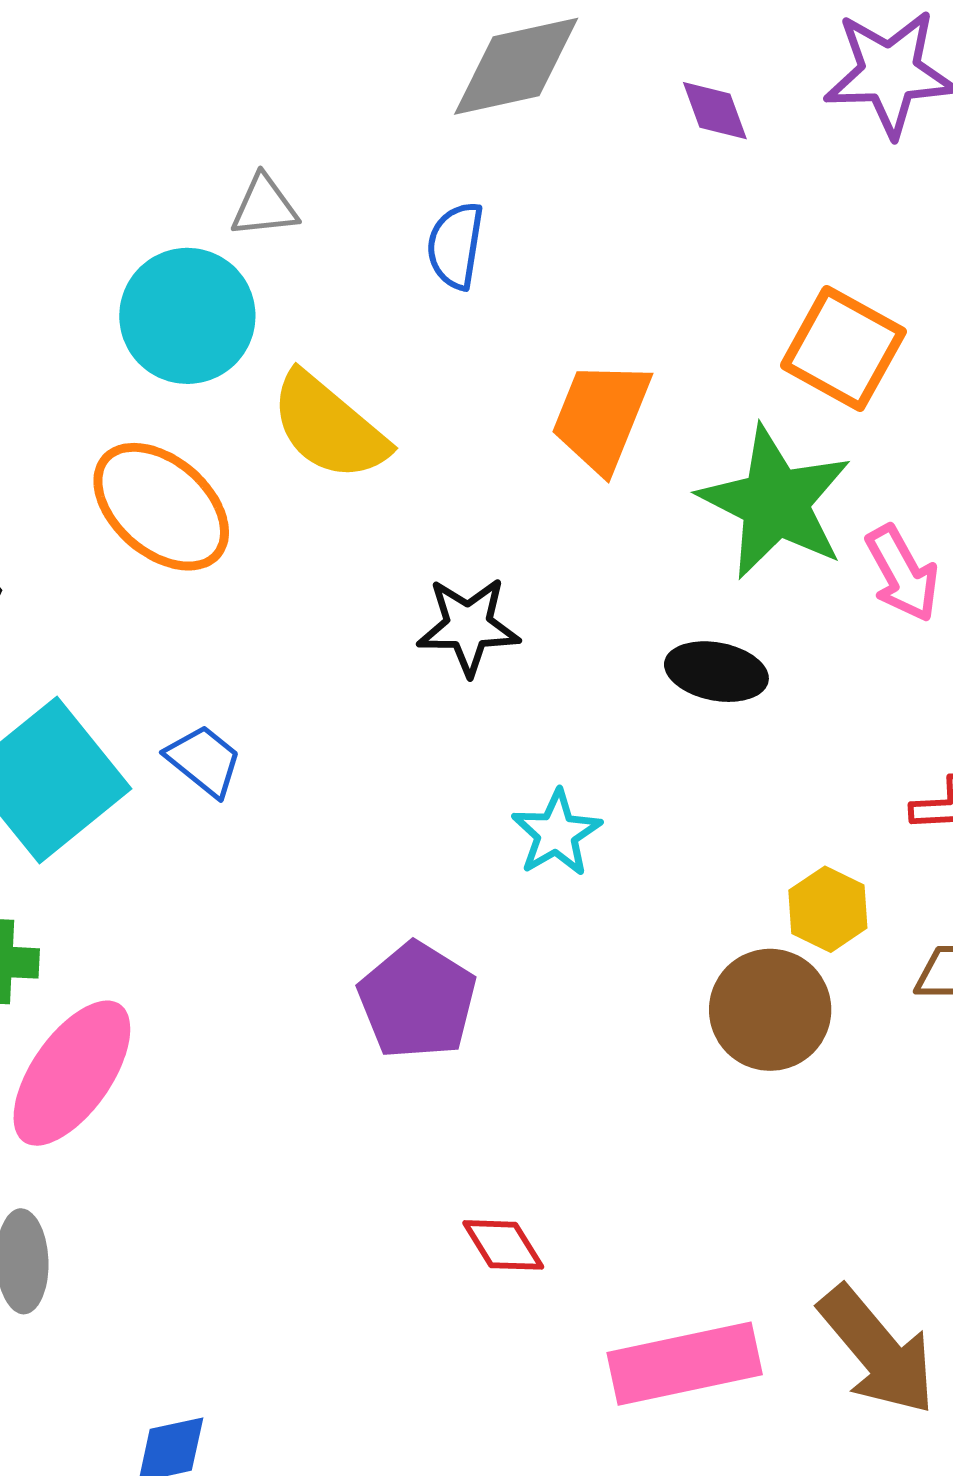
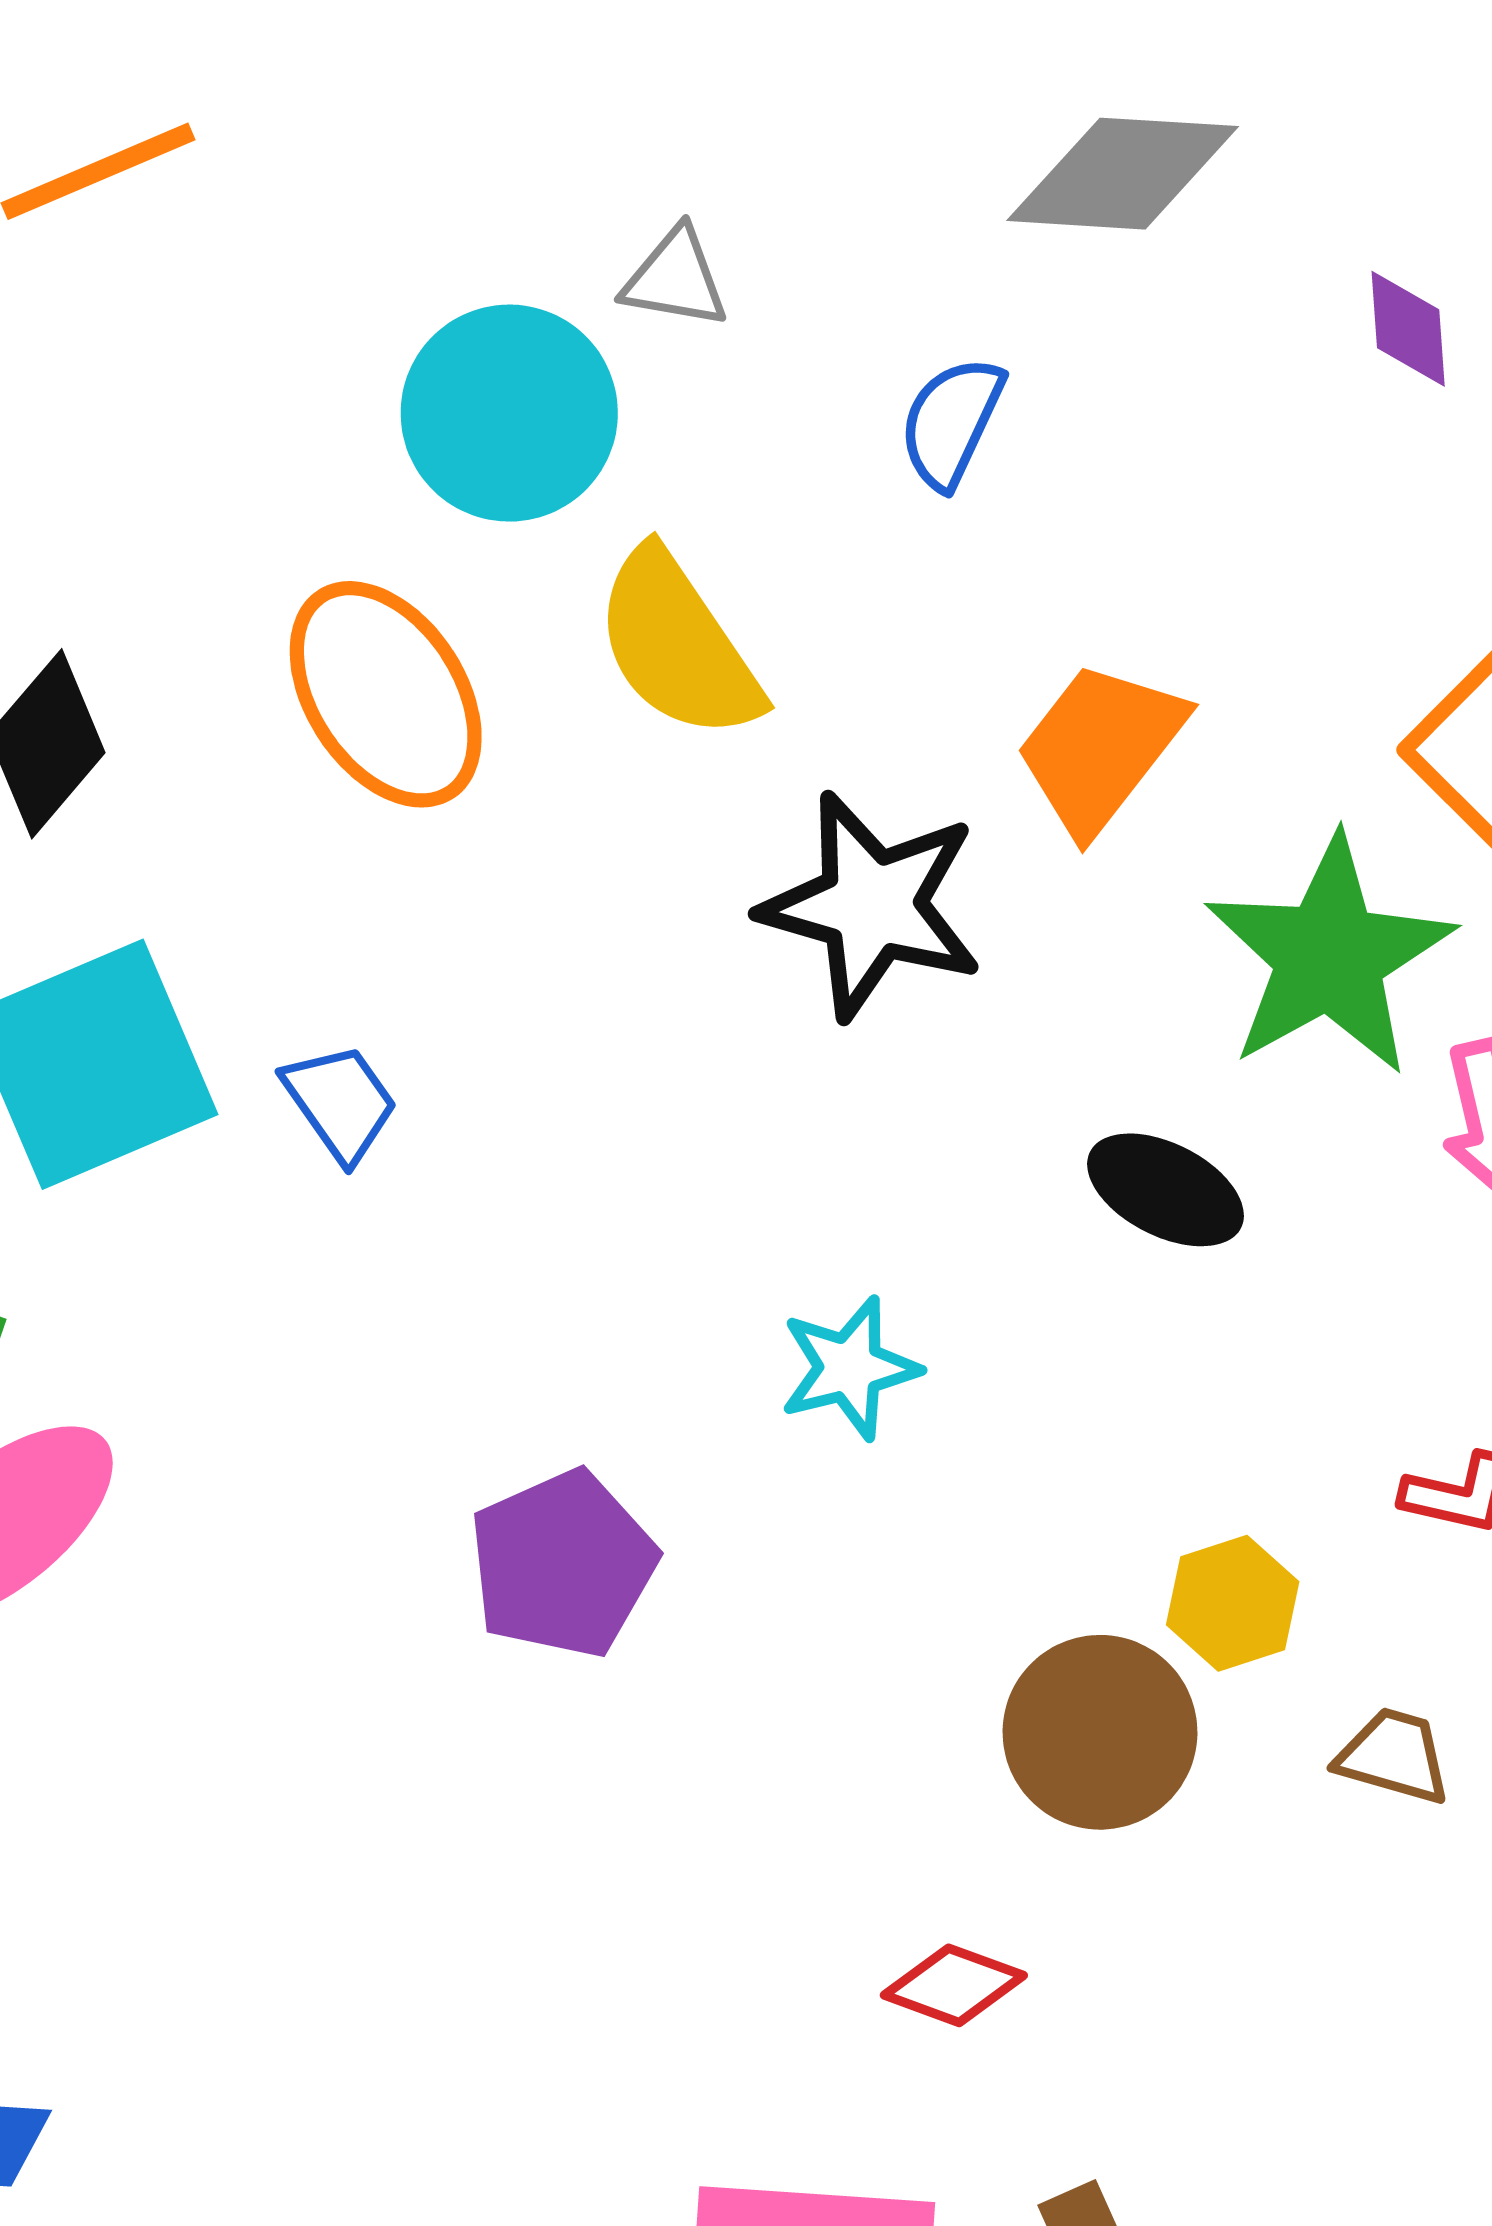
black star: (468, 626) -> (872, 905), moved, size x1.4
red diamond: (503, 1245) -> (954, 1985), moved, turned -54

